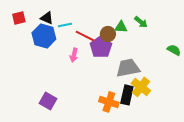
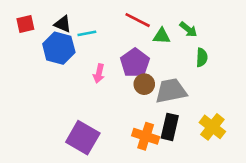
brown circle: (108, 34) -> (144, 84), moved
red line: (85, 36) -> (138, 20), moved
green semicircle: (174, 50) -> (202, 57), moved, turned 64
yellow cross: (141, 87) -> (212, 127), moved
purple square: (48, 101) -> (83, 138), moved, size x1.4

